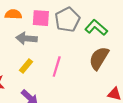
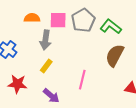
gray arrow: (26, 38) -> (45, 40), turned -84
pink line: (57, 66) -> (82, 80), moved

